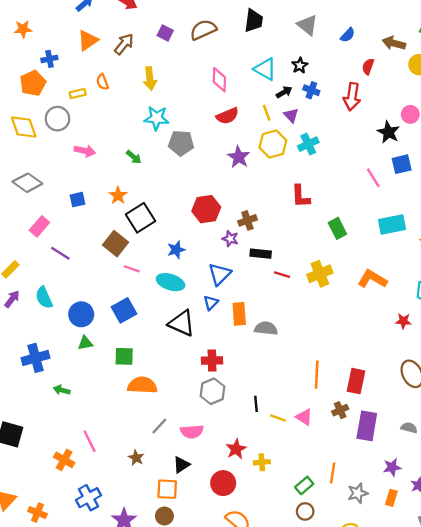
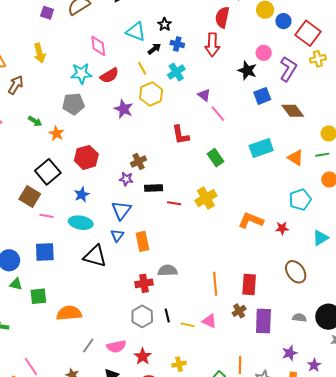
brown arrow: (124, 44) -> (16, 85), moved
red semicircle: (368, 66) -> (222, 17), size x1.5
purple triangle: (291, 115) -> (204, 95), moved
cyan star: (157, 118) -> (81, 74), moved
cyan cross: (308, 144) -> (176, 72), moved
pink line: (373, 178) -> (218, 114), moved
orange star: (118, 195) -> (56, 133), moved
red hexagon: (206, 209) -> (86, 157), moved
orange L-shape: (372, 279) -> (251, 220), moved
blue square: (124, 310) -> (45, 252), turned 35
gray semicircle: (266, 328) -> (168, 270), moved
green triangle: (85, 343) -> (16, 284), turned 32
green square: (124, 356) -> (38, 296), moved
red cross: (212, 361) -> (144, 283), moved
gray hexagon: (212, 391) -> (142, 316), moved
red star: (236, 449) -> (143, 356), moved

